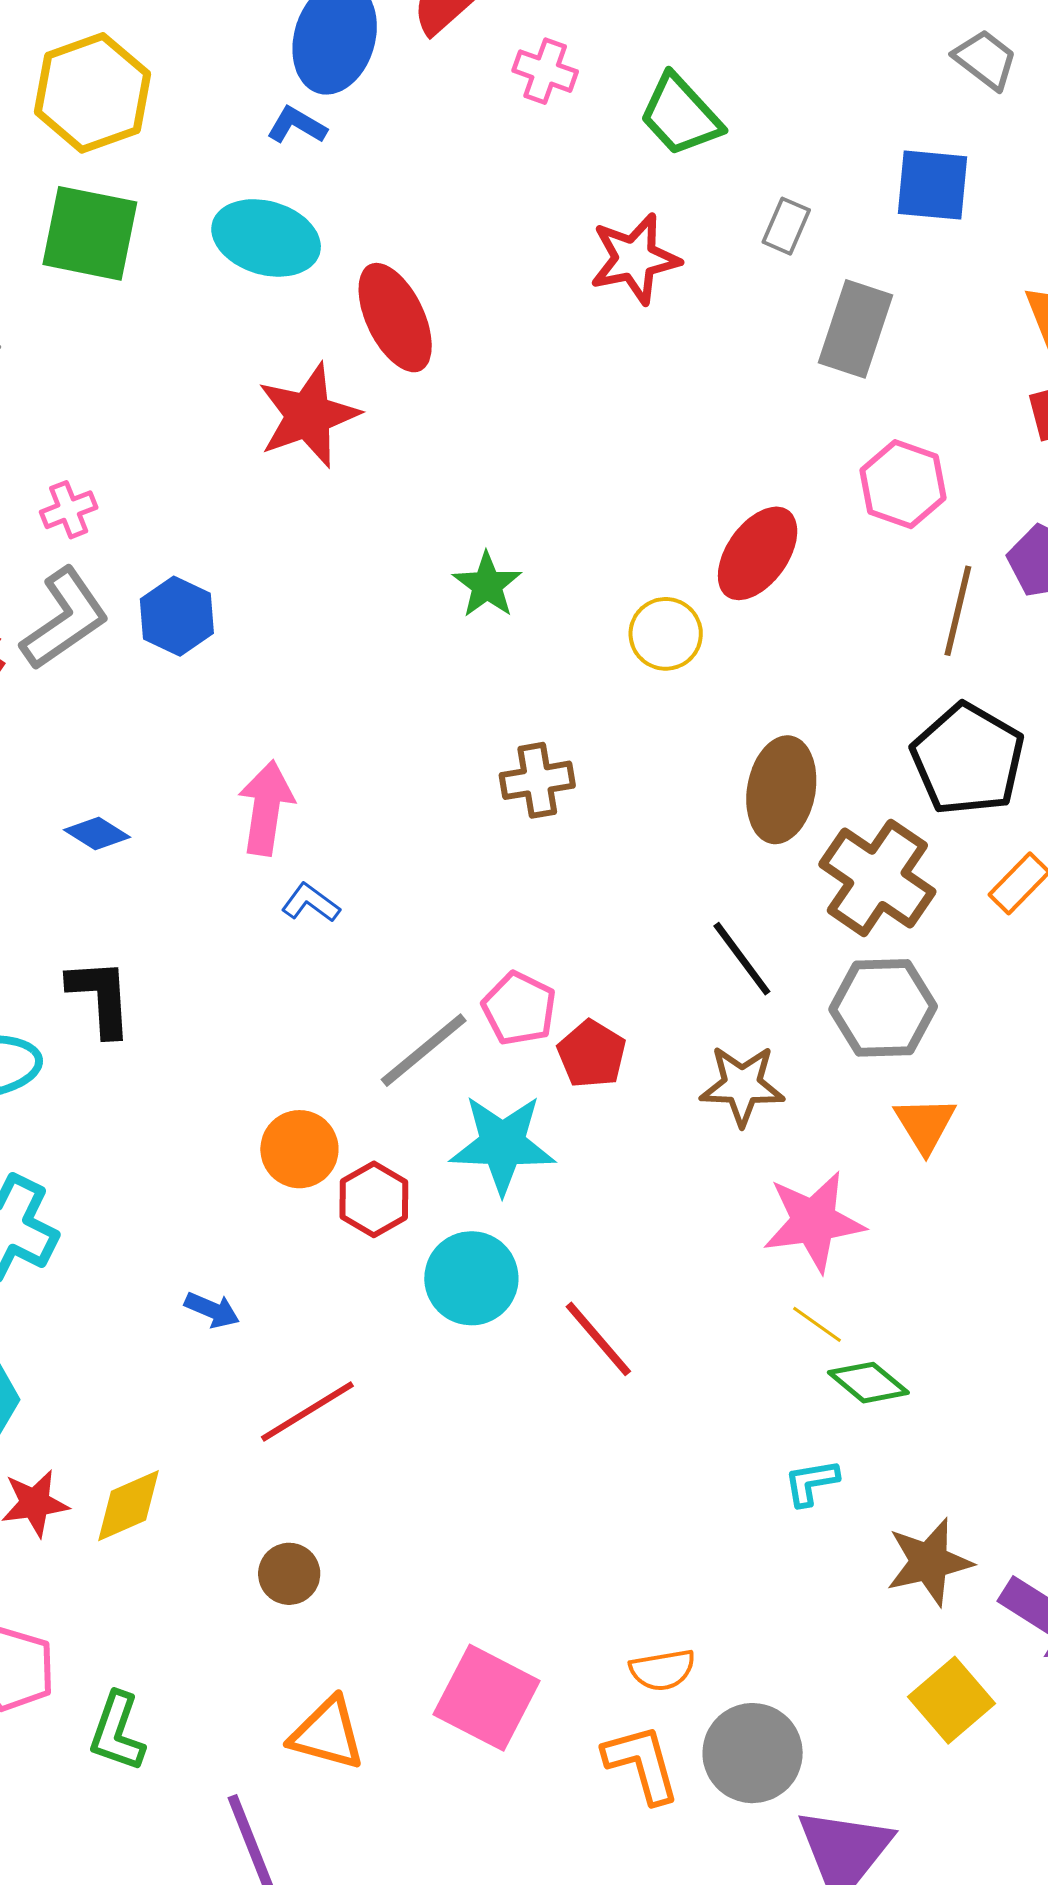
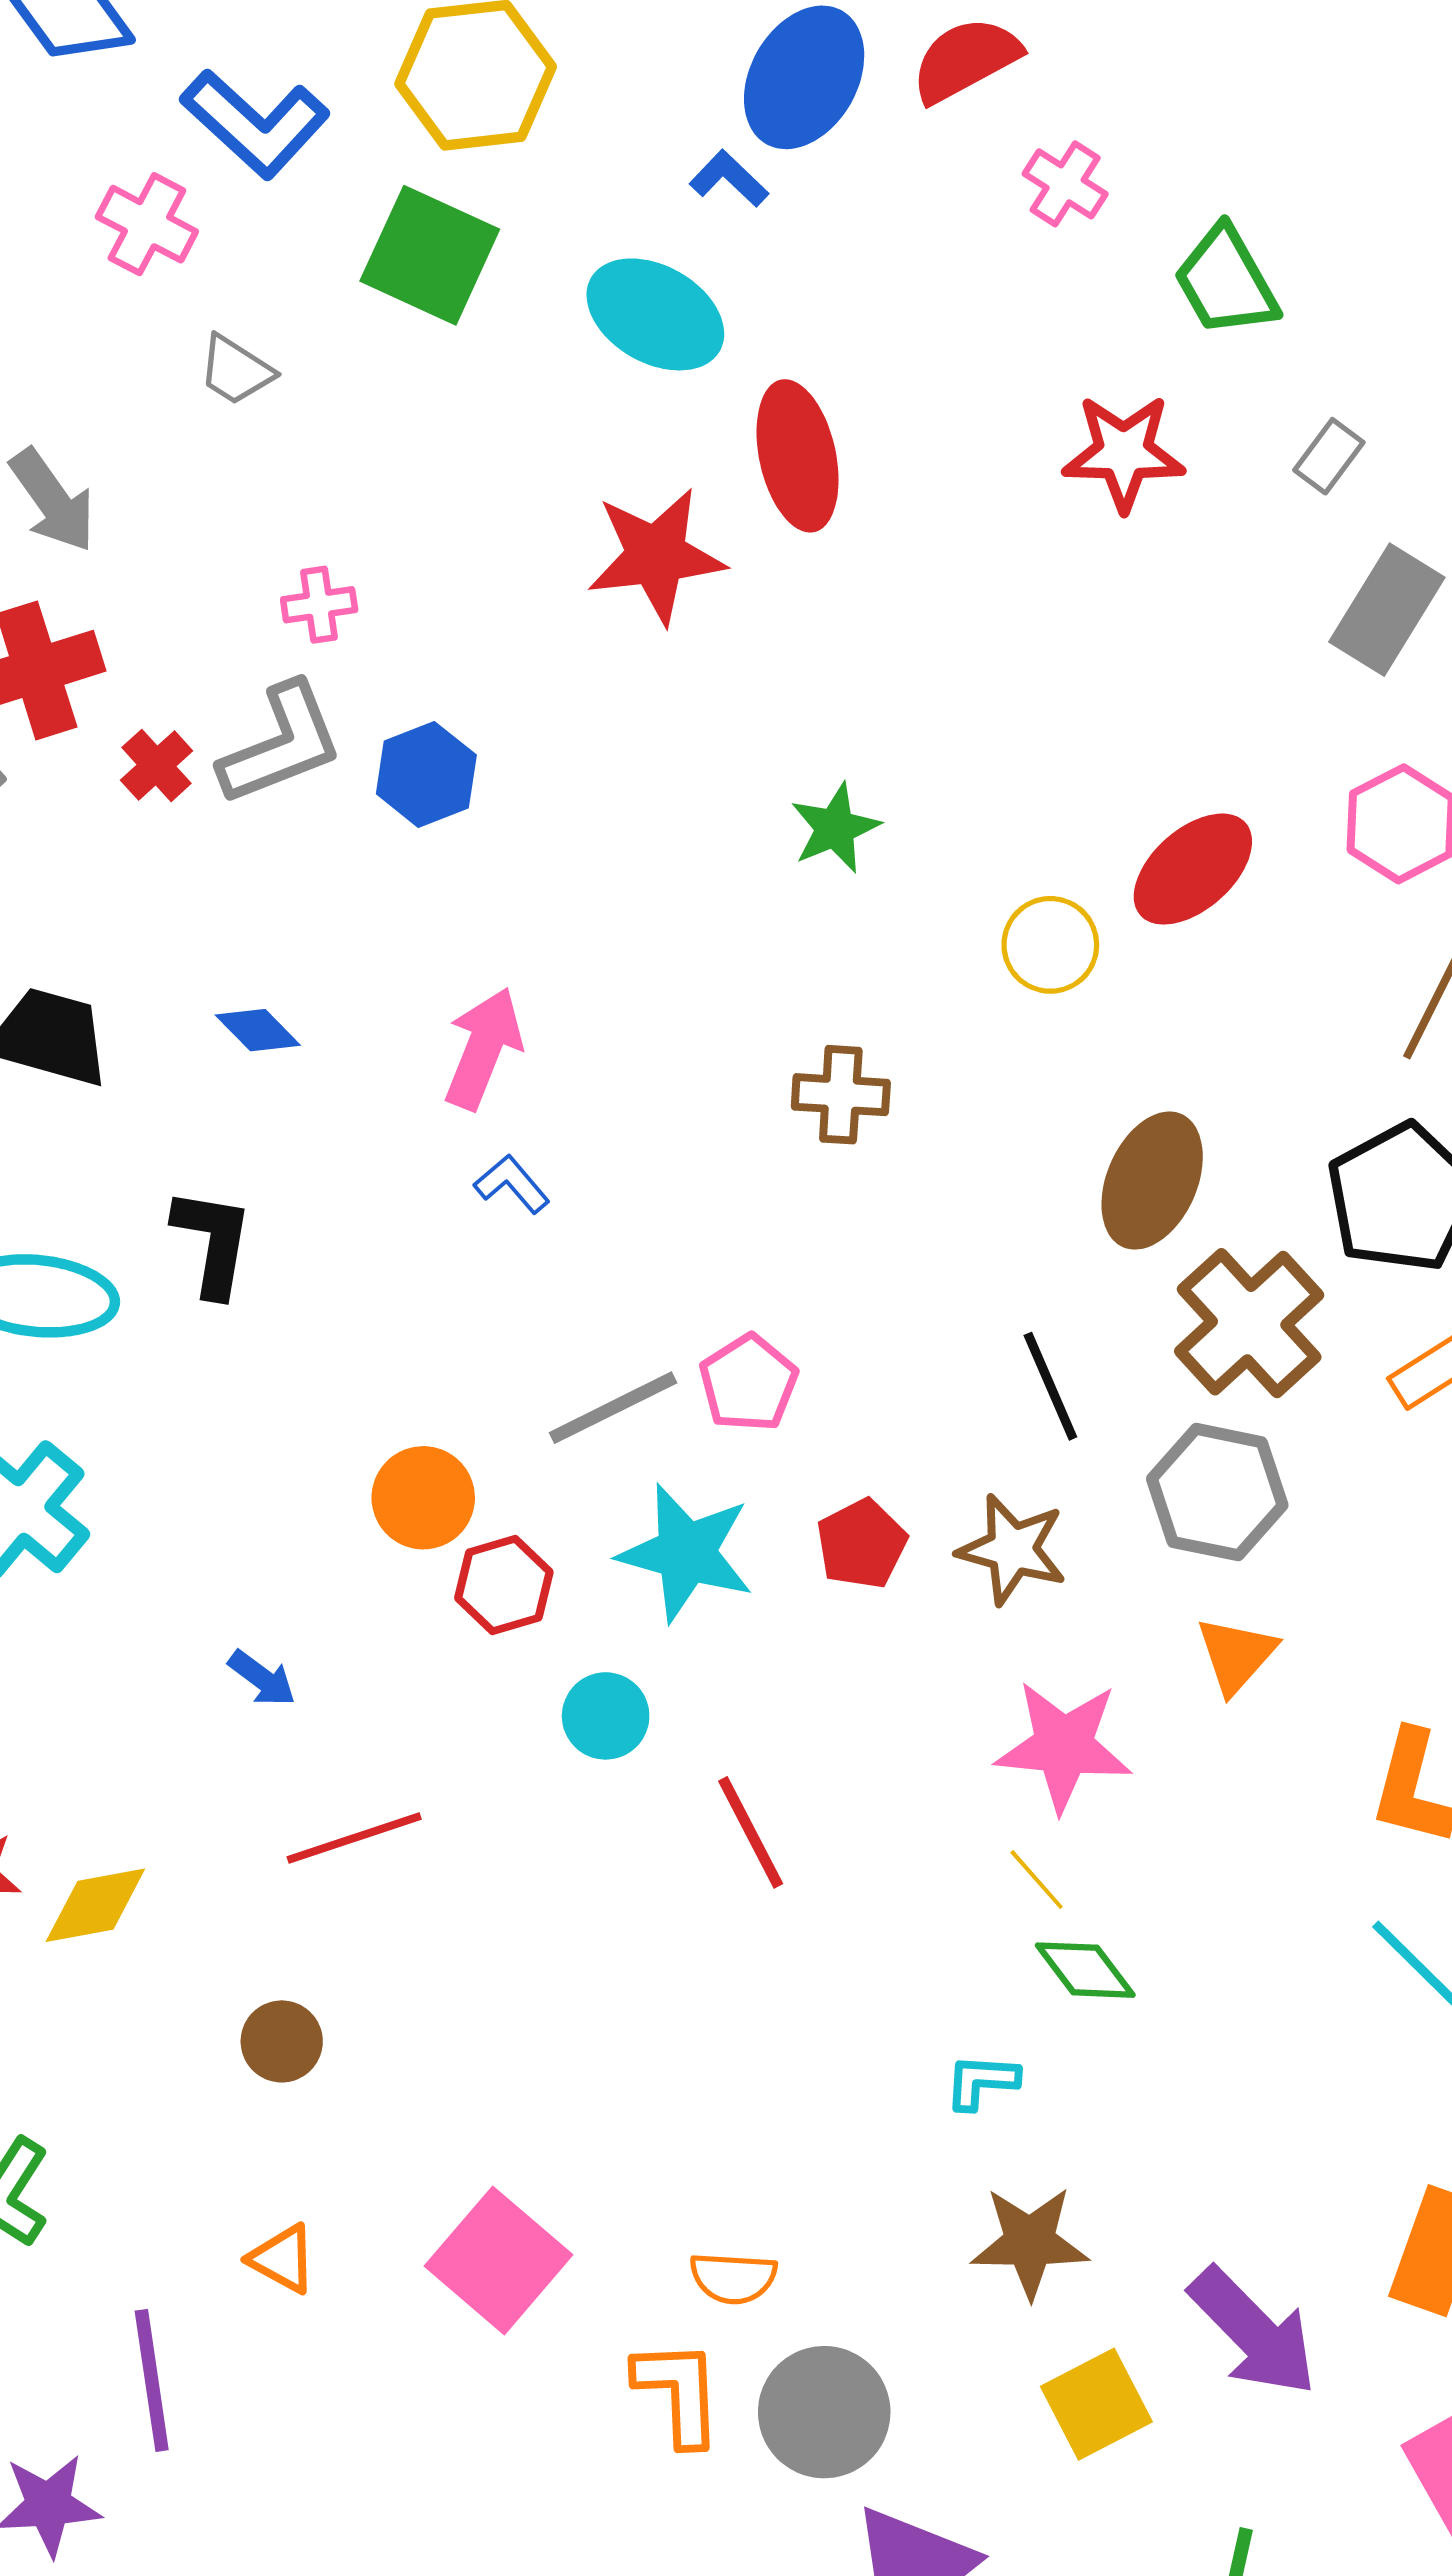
red pentagon: (592, 1054) -> (862, 1544), moved
cyan circle: (471, 1278) -> (606, 1716), size x0.7
brown star: (929, 1562) -> (1030, 2242), moved
orange triangle: (327, 1734) -> (283, 2259), size x0.7

